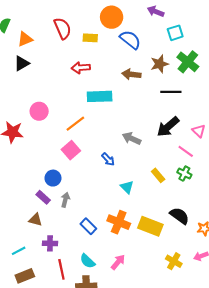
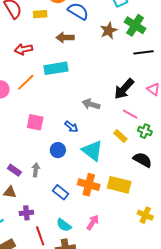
red arrow: (81, 68) -> (23, 49), moved
brown arrow: (131, 74) -> (65, 38), moved
black line: (171, 92) -> (143, 52), moved
orange line: (75, 124) -> (26, 82), moved
pink square: (71, 150) -> (35, 122), turned -30
pink line: (186, 151) -> (130, 114), moved
blue circle: (53, 178) -> (58, 150), moved
cyan triangle: (127, 187) -> (92, 151), size x1.6
black semicircle: (180, 216) -> (142, 160), moved

